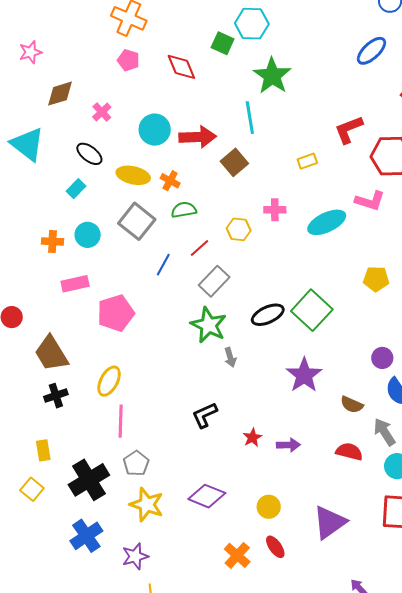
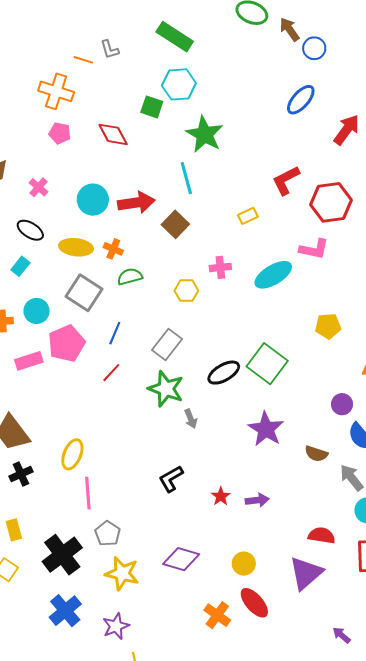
red line: (199, 248) -> (111, 373), moved
pink pentagon: (116, 313) -> (67, 343), moved
red semicircle: (349, 452) -> (322, 536), moved
red ellipse: (275, 547) -> (254, 603), size x1.4

